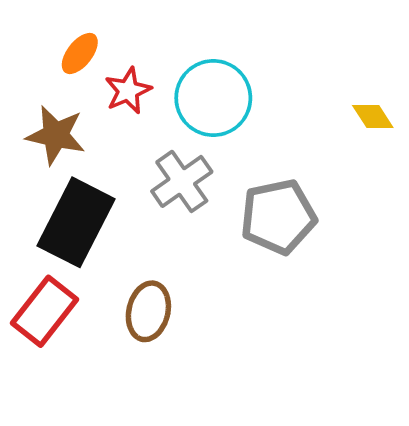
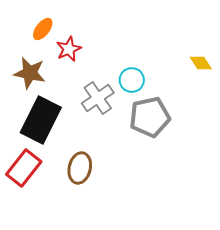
cyan circle: (213, 98) -> (132, 80), moved, size x0.6

